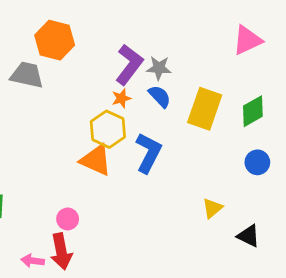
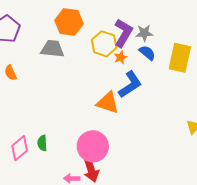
yellow hexagon: (108, 129) -> (104, 44), moved
blue L-shape: (148, 153) -> (130, 85), moved, turned 36
pink circle: (68, 219) -> (93, 146), size x2.0

